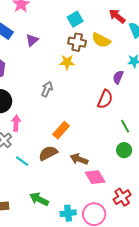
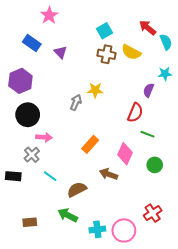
purple triangle: (32, 40) -> (60, 52), turned -32
yellow star: (67, 62) -> (95, 90), moved
pink arrow: (16, 123) -> (44, 137), turned 91
green line: (125, 126) -> (148, 134), moved, turned -40
brown semicircle: (48, 153) -> (77, 190), moved
pink diamond: (95, 177) -> (125, 154), moved, turned 55

